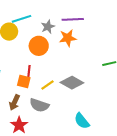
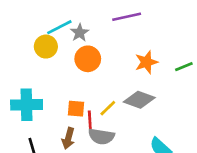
gray star: (48, 27) -> (80, 33), moved
orange star: (68, 38) -> (146, 62), moved
red line: (29, 72) -> (90, 120), moved

